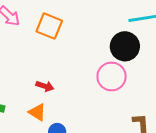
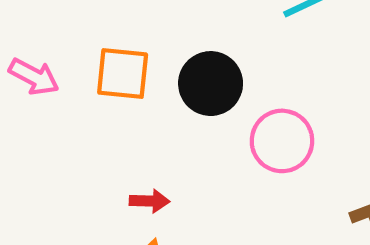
black circle: (125, 46) -> (211, 84), moved

